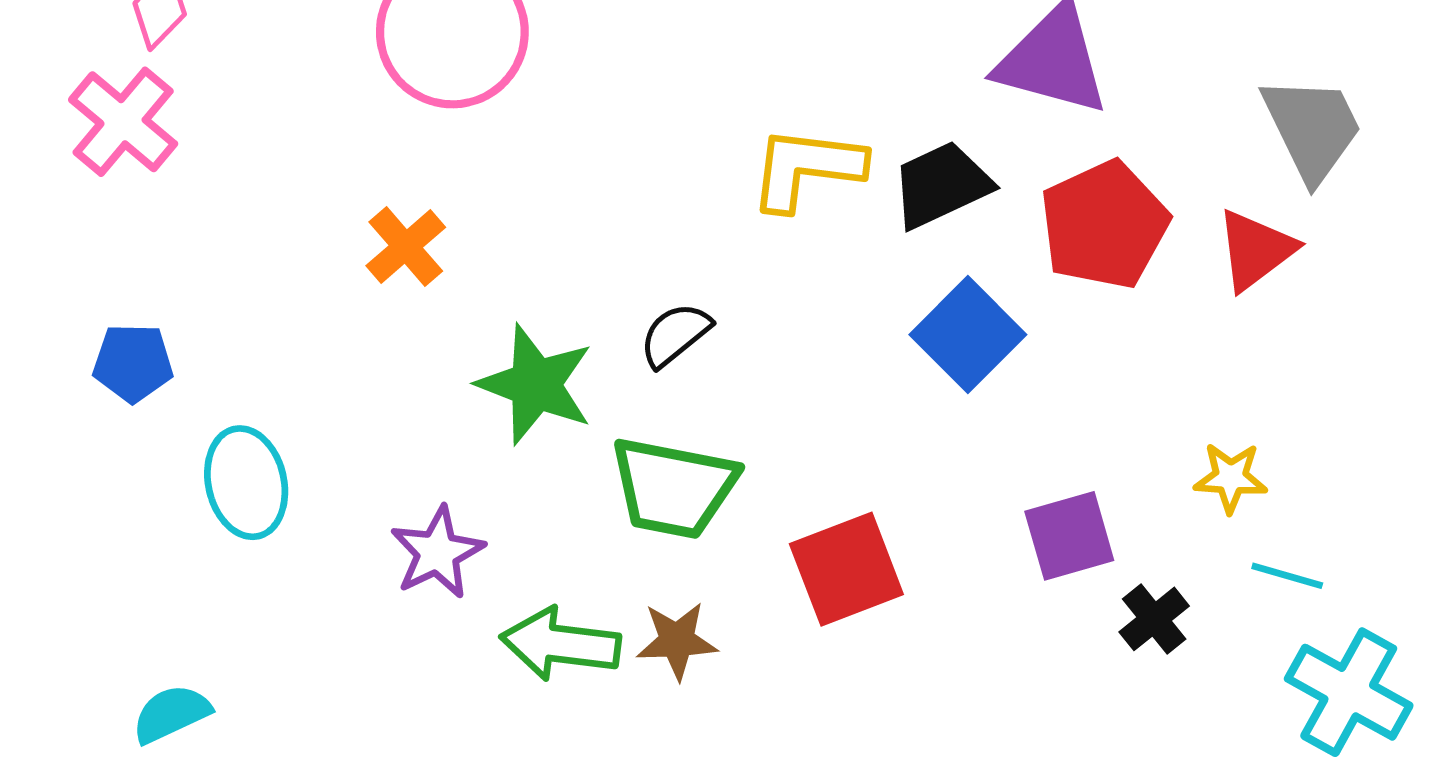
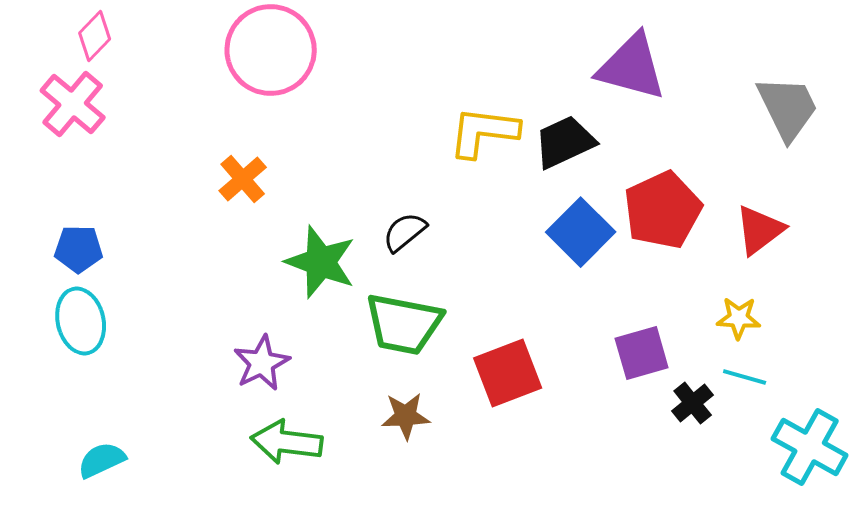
red pentagon: (1104, 225) -> (663, 210), moved
red triangle: (1256, 250) -> (760, 230), moved
cyan ellipse: (246, 483) -> (81, 321), moved
cyan line: (1287, 576) -> (745, 377), moved
green arrow: (560, 644) -> (287, 442), moved

